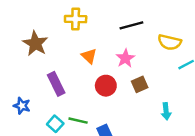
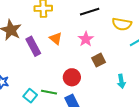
purple rectangle: (56, 84) -> (33, 46), moved
red circle: (106, 86) -> (72, 77), moved

